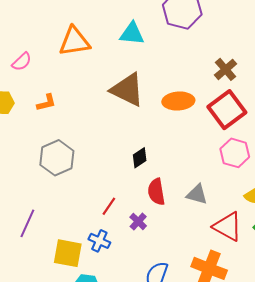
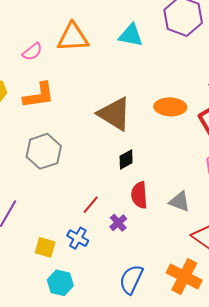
pink semicircle: (22, 62) -> (32, 52), moved
brown triangle: (127, 90) -> (114, 114), moved
orange L-shape: (46, 103) -> (39, 95), size x1.6
yellow square: (68, 253) -> (45, 247), size x0.7

